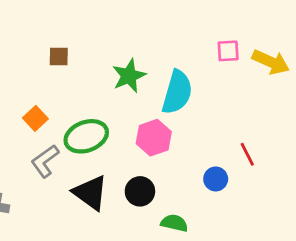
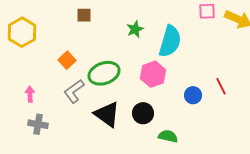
green star: (129, 76) -> (135, 29), size x0.7
blue circle: (216, 179) -> (193, 95), moved

